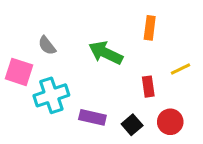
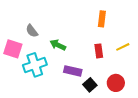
green arrow: (106, 53) -> (58, 45), moved, size x0.7
red rectangle: (148, 87) -> (99, 51), moved
purple rectangle: (92, 117) -> (73, 71), moved

